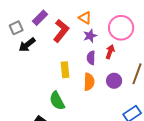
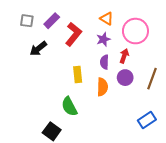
orange triangle: (85, 18) -> (107, 19), moved
gray square: (16, 28) -> (27, 21), moved, turned 32
purple circle: (114, 81) -> (125, 78), moved

